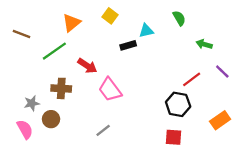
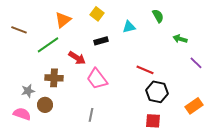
black rectangle: (128, 45) -> (101, 41), moved
red line: (192, 79) -> (145, 70), moved, turned 60
pink semicircle: (25, 129) -> (22, 114), turned -42
gray line: (103, 130) -> (91, 115), turned -40

